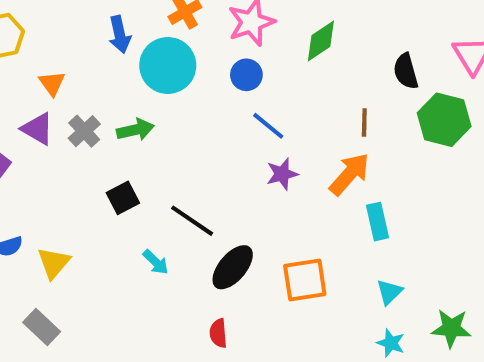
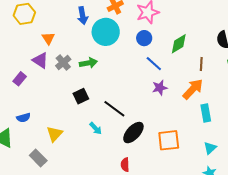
green diamond: (321, 41) -> (179, 44), moved
yellow triangle: (54, 263) -> (55, 134), moved

